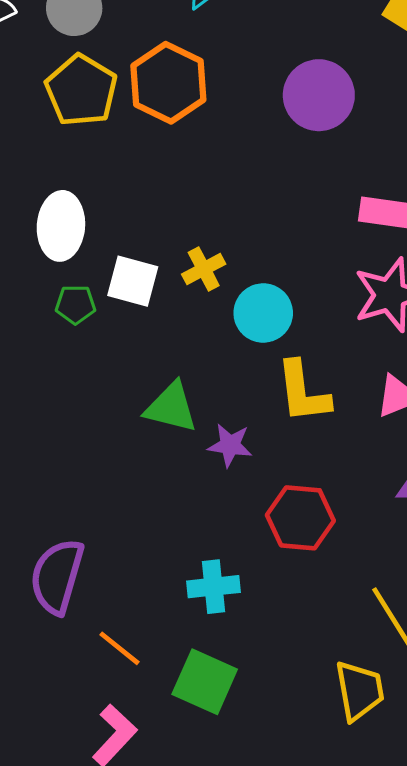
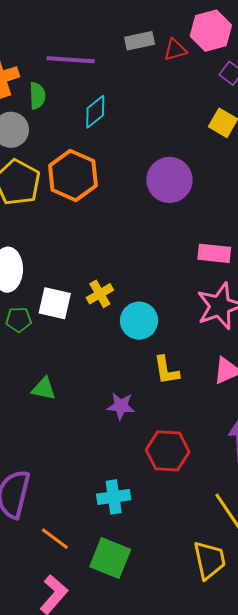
yellow L-shape: (303, 392) -> (166, 370), size x0.7
green triangle: (171, 407) -> (44, 389), moved, size x0.7

